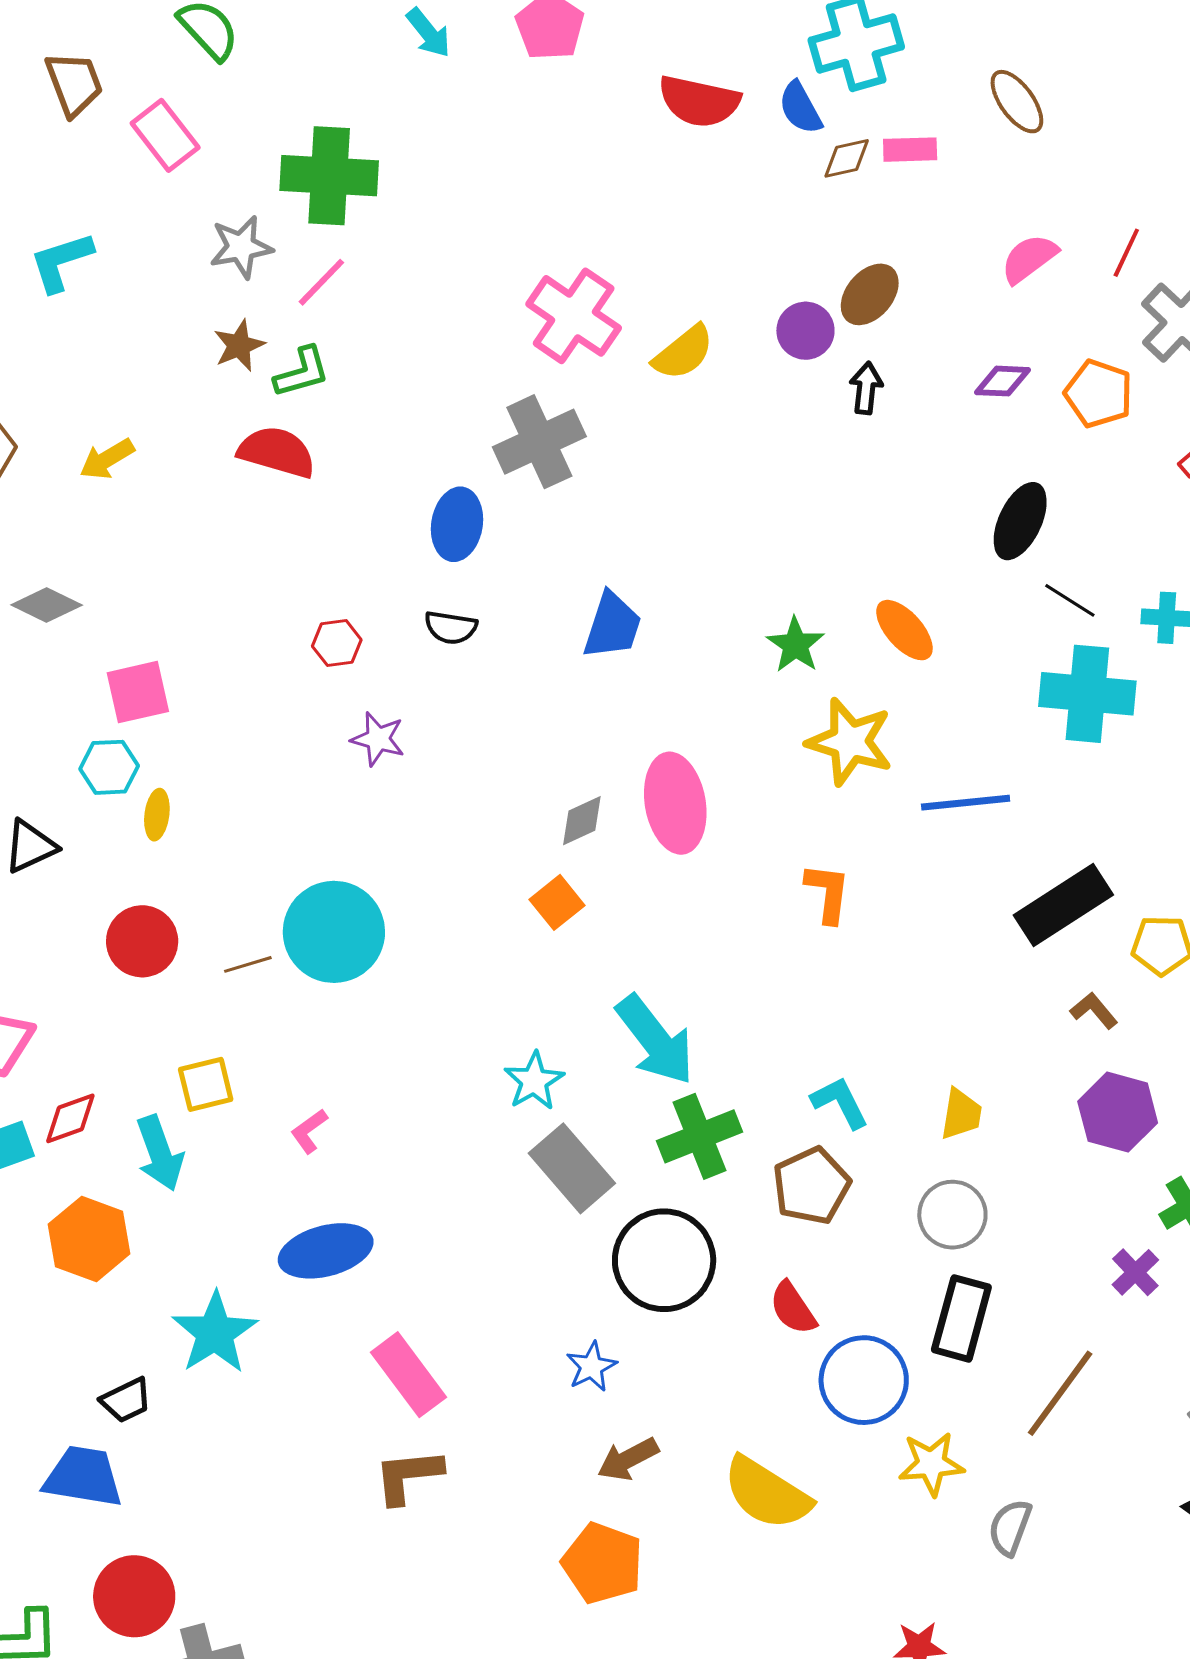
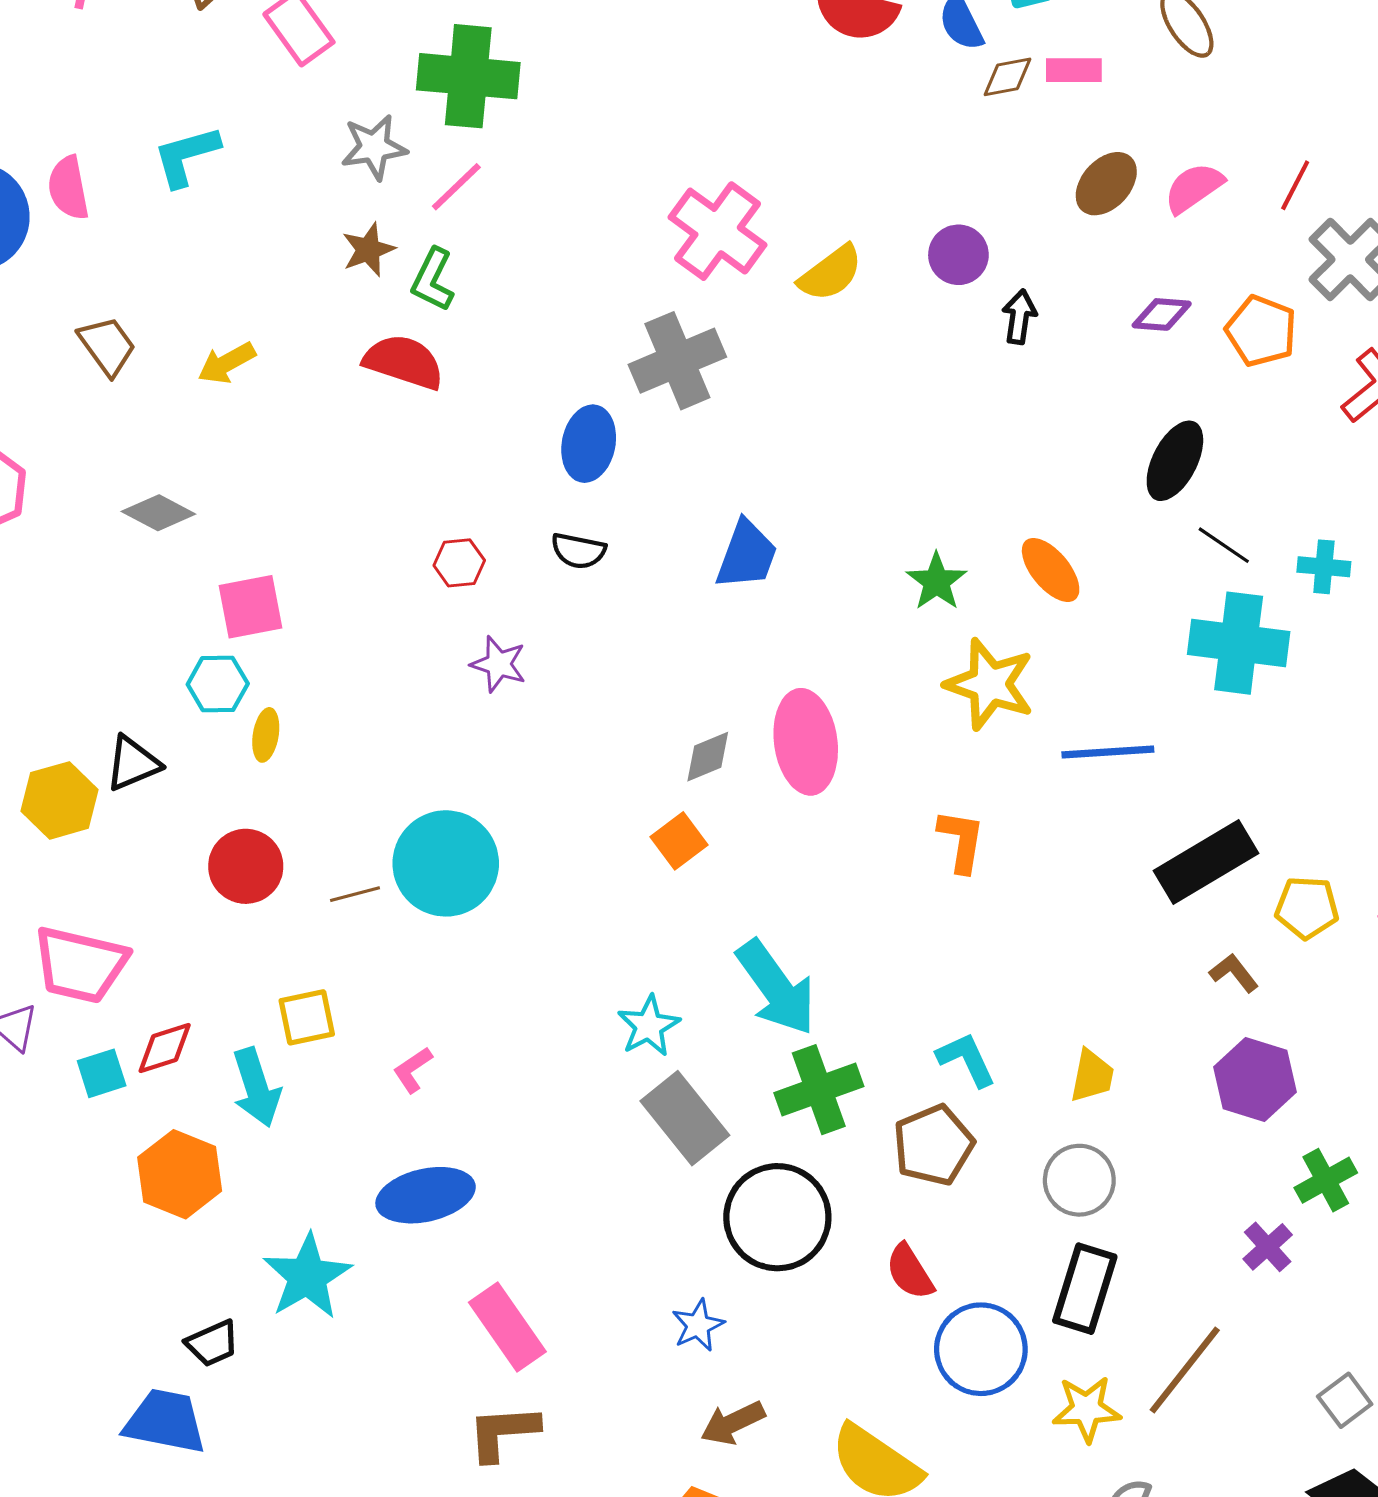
brown ellipse: (870, 294) -> (1106, 184), moved
green L-shape: (302, 372) -> (433, 280), turned 130
yellow star: (931, 1464) -> (1087, 1409), moved

